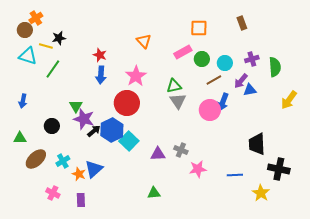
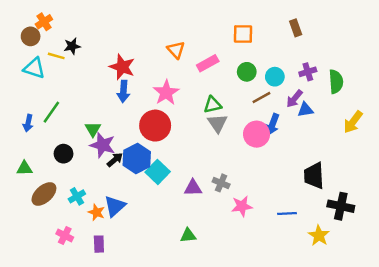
pink rectangle: (183, 52) -> (208, 63), moved
red star: (100, 55) -> (122, 67), size x1.5
green line: (53, 69) -> (51, 112), moved

